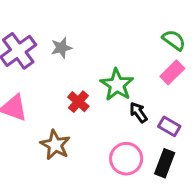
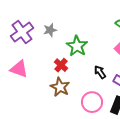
green star: (117, 85) -> (77, 46), moved
brown star: (55, 145) -> (60, 87), moved

